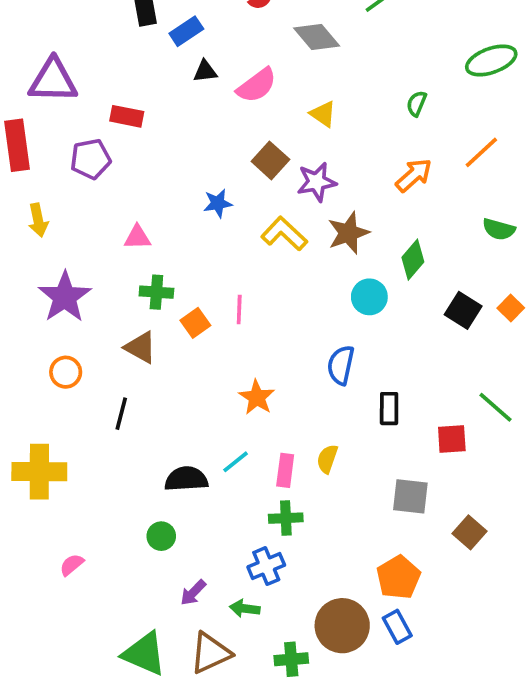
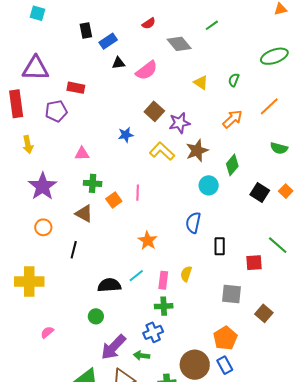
yellow triangle: (323, 114) -> (201, 83), moved
purple arrow: (193, 593) -> (113, 347), size x1.8

